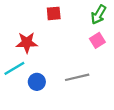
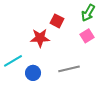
red square: (54, 13) -> (57, 21), moved, turned 32
red star: (27, 43) -> (40, 38), moved

